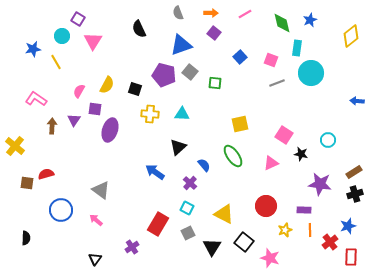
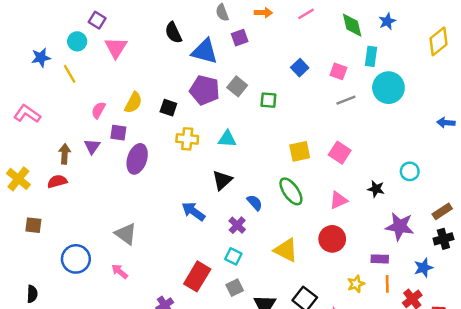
purple square: (214, 33) -> (240, 38), moved, turned 32
blue triangle: (181, 45) -> (205, 51), moved, turned 35
pink L-shape: (36, 99) -> (27, 114), moved
pink square: (284, 135) -> (340, 153), moved
red semicircle: (46, 174) -> (57, 181), moved
red circle: (266, 206) -> (332, 239), moved
yellow triangle: (224, 214) -> (286, 250), moved
blue star: (348, 226) -> (423, 268), moved

